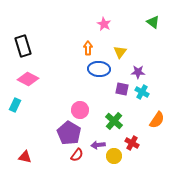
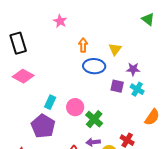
pink star: (104, 24) -> (60, 21), moved
cyan rectangle: (15, 105) -> (50, 102), moved
green cross: (114, 121) -> (94, 119), moved
purple pentagon: (69, 133) -> (43, 126), moved

